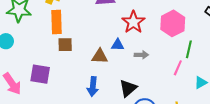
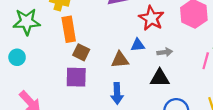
brown square: (65, 45) -> (81, 52), turned 35
purple square: (40, 74) -> (76, 77), moved
black triangle: (128, 88) -> (160, 78), moved, turned 48

